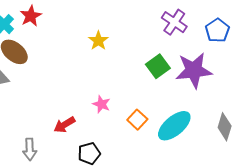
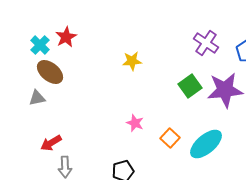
yellow star: (98, 41) -> (132, 61), turned 30
red arrow: (65, 125) -> (51, 143), moved

